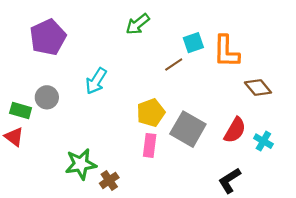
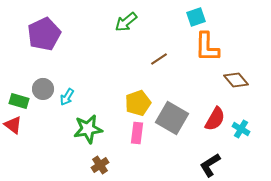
cyan square: (193, 43) -> (196, 17), moved
cyan arrow: (96, 81) -> (67, 97), moved, size x0.7
green star: (81, 164) -> (88, 129), moved

